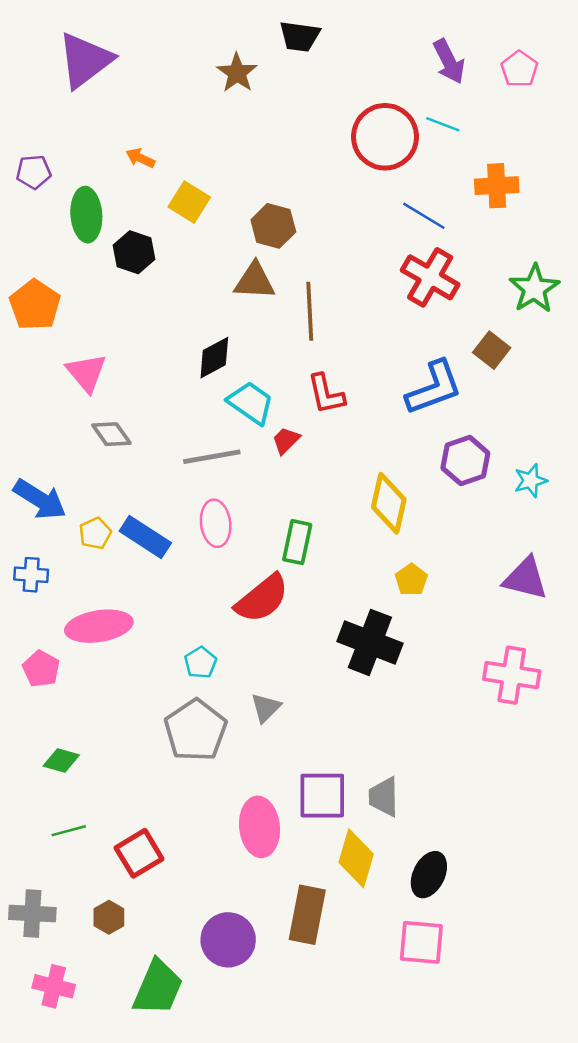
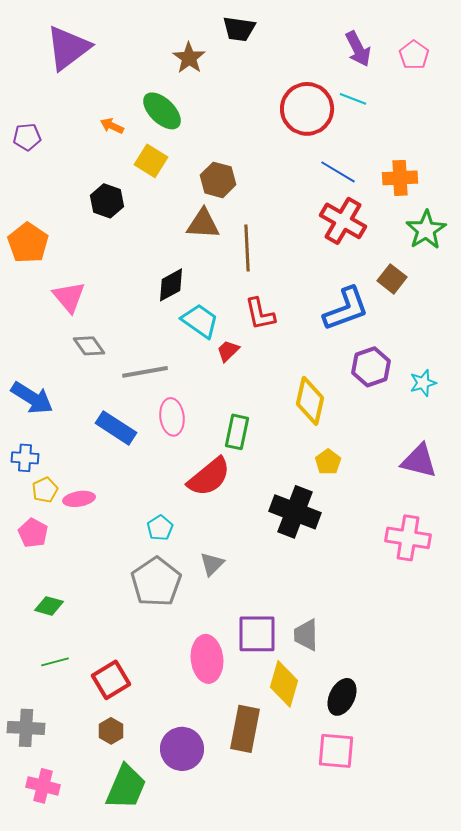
orange cross: (497, 186) -> (400, 178), moved
green ellipse: (86, 215) -> (162, 111), moved, turned -42
gray line: (212, 457) -> (145, 372), moved
yellow pentagon: (95, 533) -> (45, 490), moved
pink ellipse: (99, 626) -> (79, 499), size x0.6
brown hexagon: (109, 917) -> (111, 731), moved

